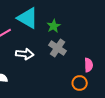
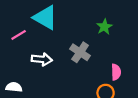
green star: (54, 26) -> (104, 27), moved

